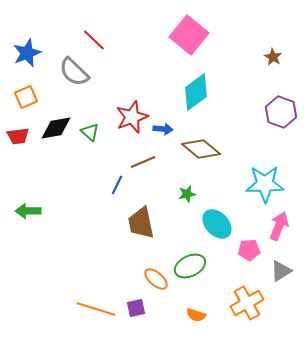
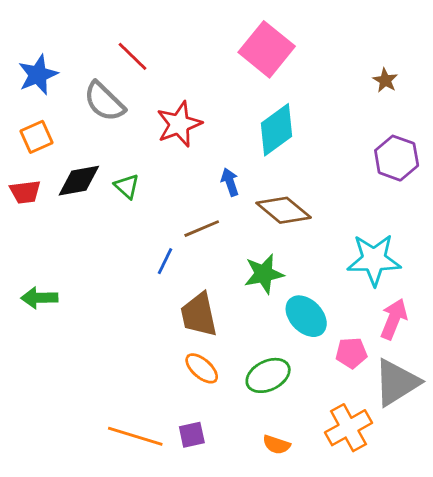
red star: (132, 117) -> (179, 124), moved
blue arrow: (163, 129) -> (230, 182), turned -114
green star: (187, 194) -> (264, 274), size x1.6
gray triangle: (281, 271) -> (397, 383), size x1.6
orange ellipse: (156, 279) -> (202, 368), moved

